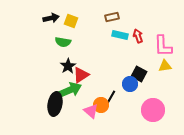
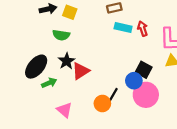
green arrow: (70, 90) -> (49, 83), moved, size x0.6
black ellipse: (55, 104) -> (36, 67), moved, turned 30
pink circle: (153, 110) -> (146, 95), moved
pink triangle: (91, 111) -> (64, 110), moved

